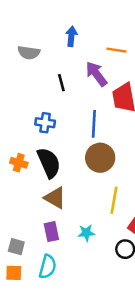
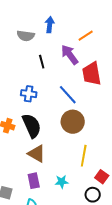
orange line: (116, 50) -> (86, 36), turned -42
gray semicircle: (29, 53) -> (26, 36), moved
blue line: (94, 124) -> (68, 95), turned -45

